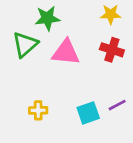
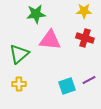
green triangle: (25, 45) -> (19, 54), moved
yellow cross: (38, 110) -> (19, 84), moved

